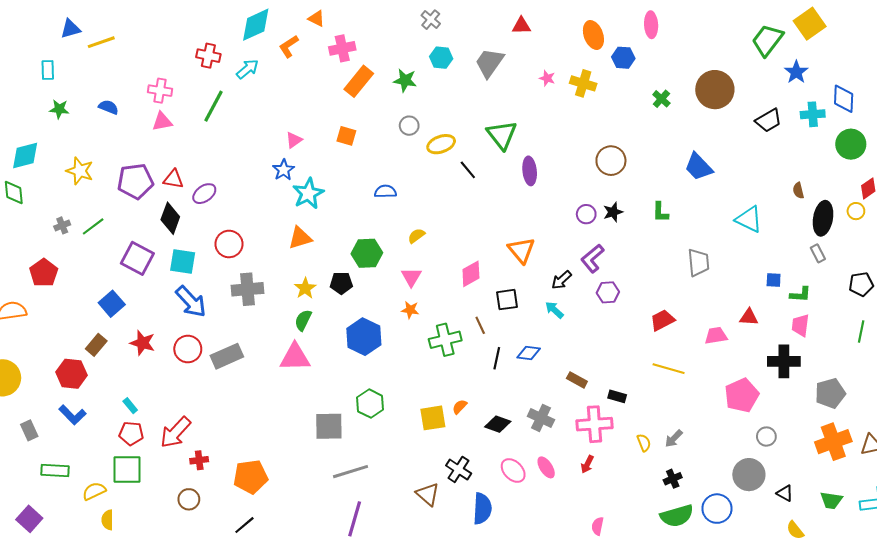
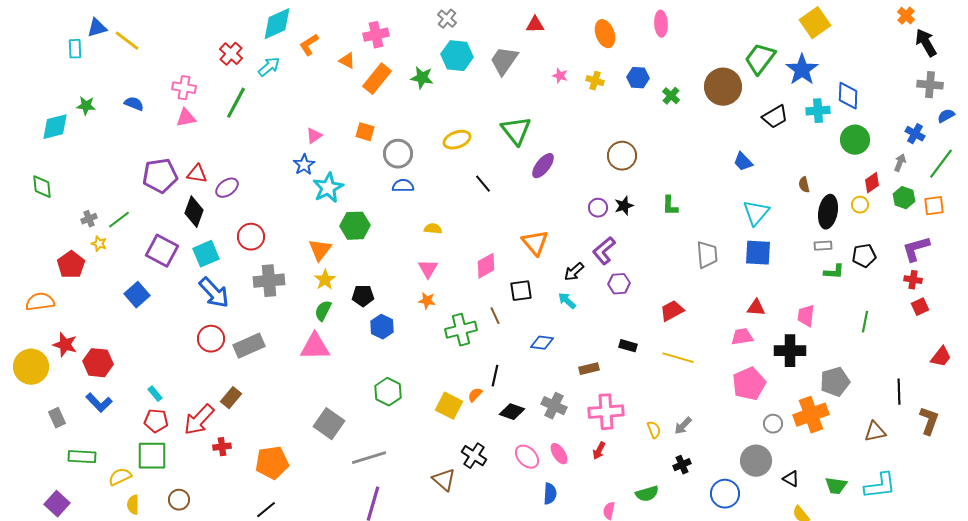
orange triangle: (317, 19) -> (347, 61), moved
green trapezoid: (767, 40) -> (760, 59), moved
yellow line: (101, 42) -> (127, 41), turned 56
pink cross: (342, 48) -> (376, 35), moved
red cross: (208, 56) -> (231, 54), turned 30
cyan hexagon: (441, 58) -> (457, 56), size x1.4
blue hexagon: (623, 58) -> (638, 78), moved
cyan rectangle: (48, 70) -> (75, 49), moved
blue star: (796, 72) -> (802, 70), size x1.4
yellow cross: (583, 83) -> (595, 81), size x0.7
gray circle: (409, 126) -> (398, 154), moved, size x1.5
cyan diamond: (25, 155) -> (55, 127), moved
blue trapezoid: (698, 167) -> (743, 162), moved, size x0.7
black line: (468, 170) -> (483, 184), moved
yellow star: (80, 171) -> (99, 244), moved, size x0.6
purple ellipse: (530, 171) -> (543, 166), turned 44
cyan triangle: (749, 219) -> (756, 213), turned 44
yellow semicircle: (416, 236) -> (433, 229), turned 42
orange triangle: (300, 238) -> (320, 250), moved, turned -35
green hexagon: (367, 253) -> (355, 226), moved
gray rectangle: (818, 253) -> (823, 246), turned -66
cyan square: (183, 261) -> (206, 254), turned -32
blue square: (774, 280) -> (758, 253), moved, size x1.8
black pentagon: (341, 283) -> (363, 296), moved
black pentagon: (861, 284) -> (864, 256), moved
green L-shape: (800, 294) -> (834, 272), moved
pink trapezoid: (716, 336) -> (742, 337), moved
blue hexagon: (364, 337) -> (382, 327), size x0.7
red star: (143, 343) -> (65, 345), moved
brown rectangle: (96, 345) -> (231, 398), moved
black line: (497, 358) -> (495, 376), moved
brown rectangle: (577, 380) -> (589, 369), turned -42
black rectangle: (617, 396) -> (628, 346), moved
yellow square: (433, 418) -> (449, 406), turned 36
gray square: (329, 426) -> (329, 424), moved, turned 36
orange cross: (833, 442) -> (811, 415), moved
brown circle: (189, 499) -> (179, 500), moved
blue semicircle: (482, 509) -> (550, 494), moved, size x0.7
green semicircle: (677, 516) -> (647, 494), moved, size x0.7

